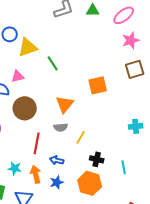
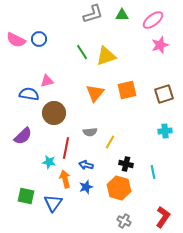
yellow triangle: (28, 47) -> (106, 56), moved
green line: (53, 63) -> (82, 52), moved
brown square: (135, 69) -> (164, 94), moved
orange triangle: (65, 104) -> (95, 93), moved
cyan star: (15, 168) -> (49, 162), moved

